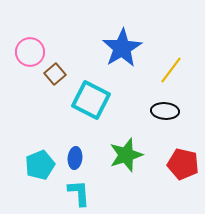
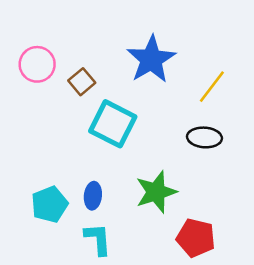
brown square: (55, 74) -> (82, 82), moved
red pentagon: (183, 164) -> (196, 238), moved

